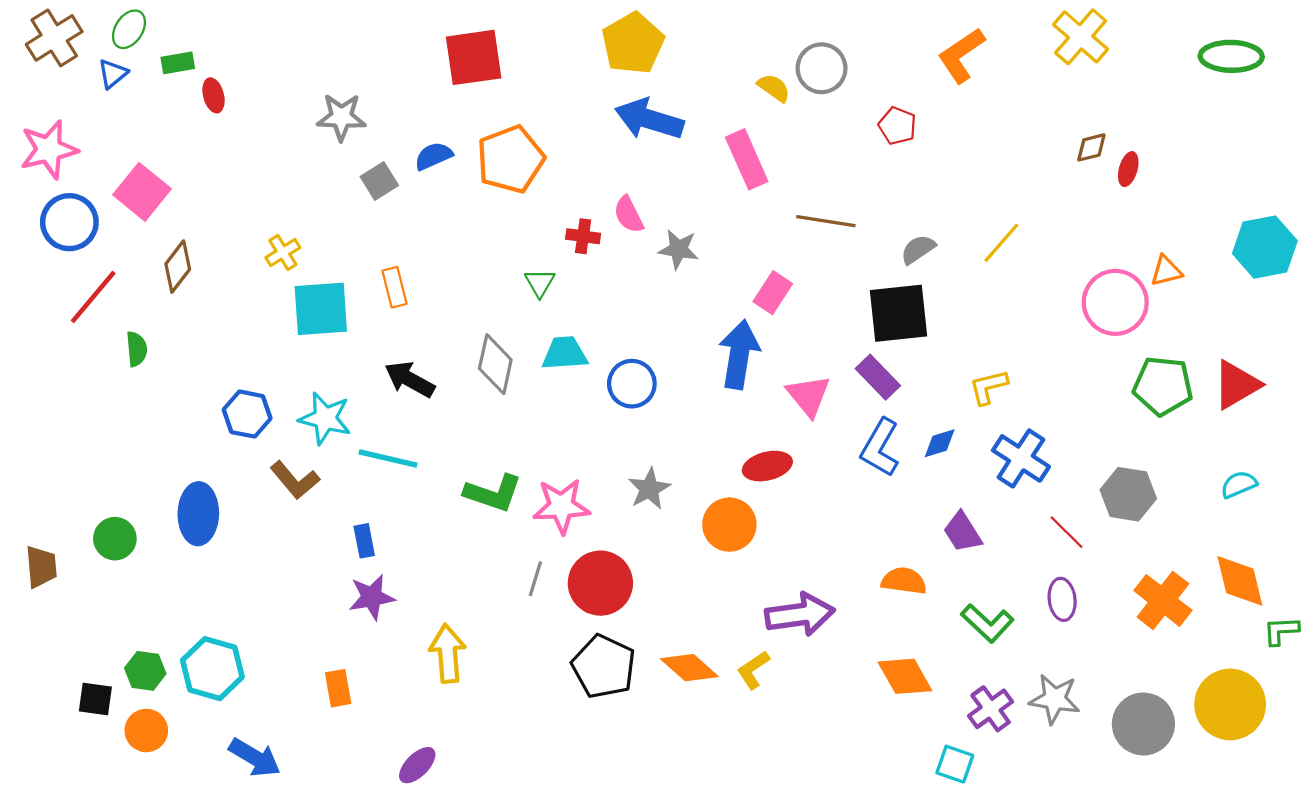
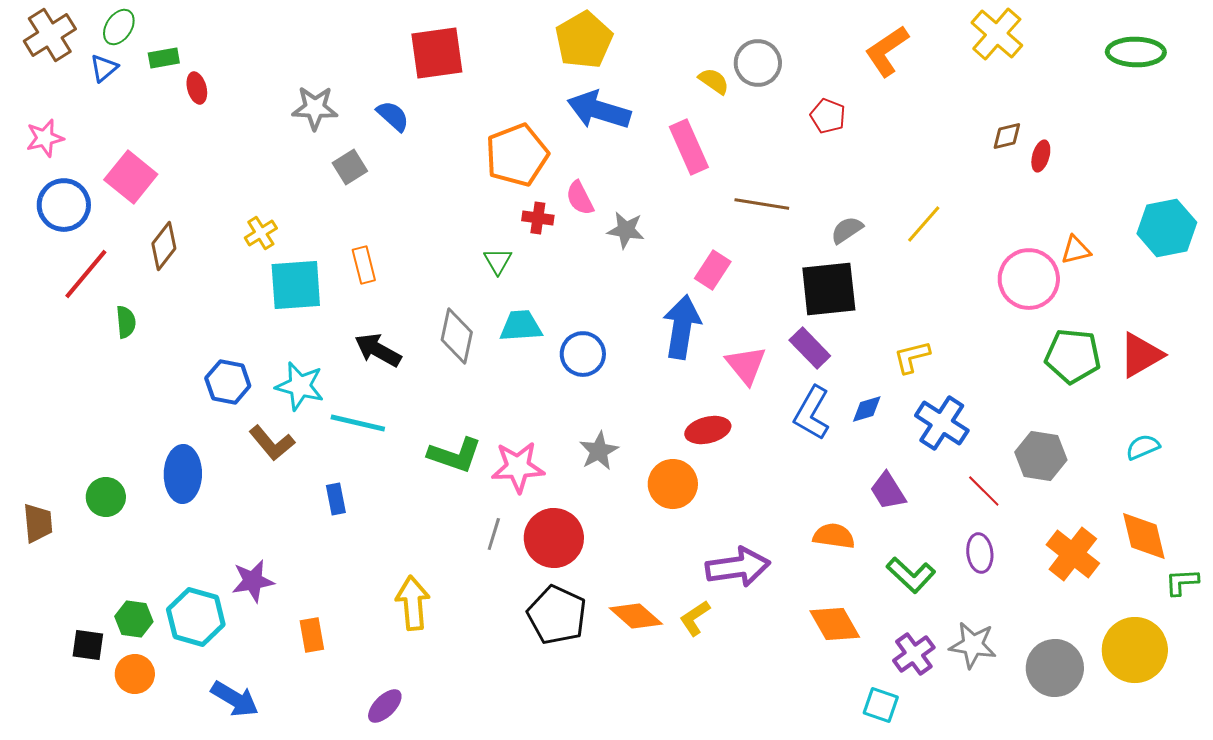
pink star: (49, 150) -> (45, 138), size x0.7
blue semicircle: (434, 156) -> (393, 116), moved, turned 66
orange pentagon: (510, 159) -> (517, 155), moved
purple star: (372, 597) -> (253, 581), moved

